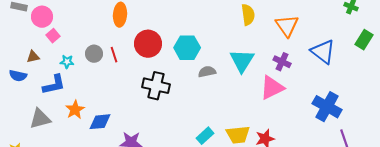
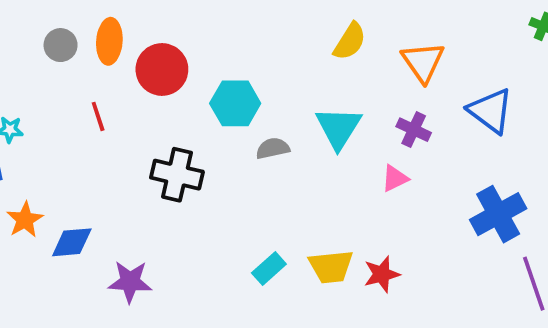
yellow semicircle: (248, 15) -> (350, 41), turned 40
red circle: (148, 44) -> (162, 69), moved
gray circle: (94, 54) -> (61, 45), moved
pink triangle: (272, 88) -> (395, 178), size x0.6
blue cross: (327, 107) -> (498, 214), turned 32

